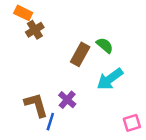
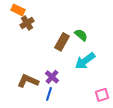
brown L-shape: (36, 105) -> (28, 81), turned -50
blue line: (50, 122) -> (49, 94), moved

